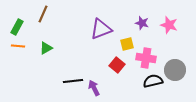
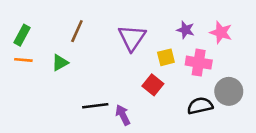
brown line: (43, 14) -> (77, 31), moved
purple triangle: (101, 29) -> (132, 38), turned -35
pink cross: (146, 58) -> (199, 63), moved

